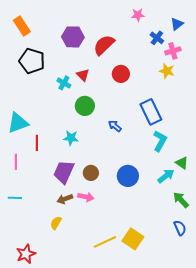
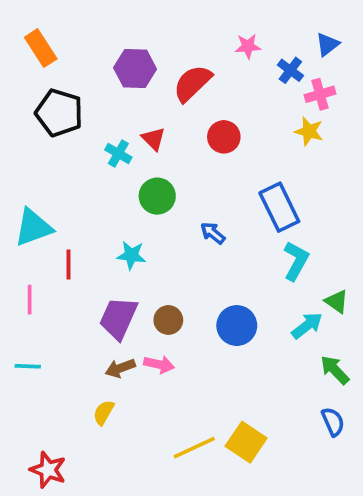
pink star: (138, 15) -> (248, 46), moved
red star: (26, 254) -> (48, 470), turned -30

